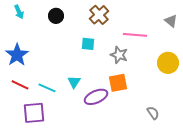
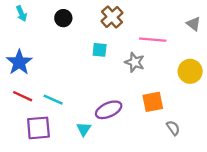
cyan triangle: (74, 82) -> (84, 129), moved
orange square: (118, 83) -> (153, 102), moved

